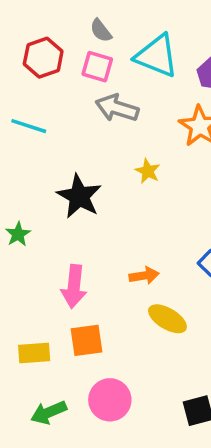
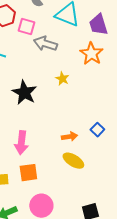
pink square: (97, 67) -> (26, 27), moved
orange arrow: (144, 276) -> (69, 137), moved

